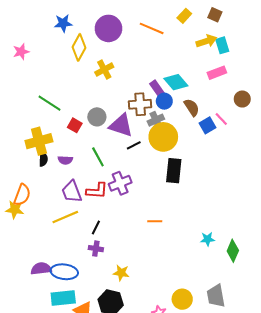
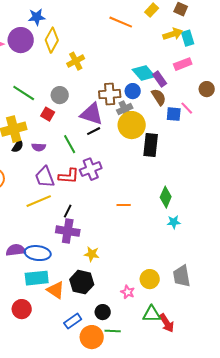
purple circle: (108, 28) -> (21, 40), moved
purple rectangle: (157, 88) -> (160, 79), moved
gray circle: (97, 117) -> (60, 95), moved
blue square: (207, 125) -> (174, 114), turned 35
black line: (134, 145) -> (94, 131), moved
black semicircle: (43, 159) -> (18, 146), turned 32
black rectangle: (174, 171) -> (151, 145), moved
purple cross: (96, 249) -> (68, 231), size x1.6
green diamond: (233, 251) -> (166, 197), moved

